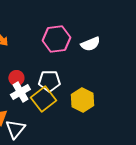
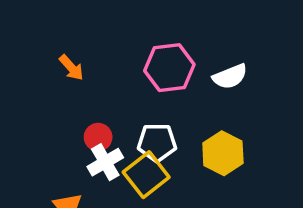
yellow hexagon: (82, 100) -> (223, 153), moved

